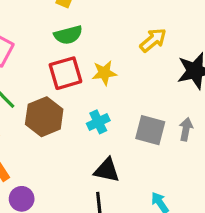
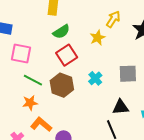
yellow star: (104, 73) -> (98, 38), moved
black triangle: (107, 170) -> (121, 107), moved

